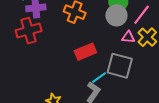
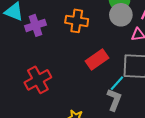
red cross: (29, 31) -> (38, 80), moved

